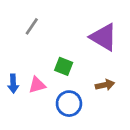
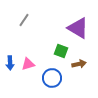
green square: (64, 66) -> (61, 51), moved

